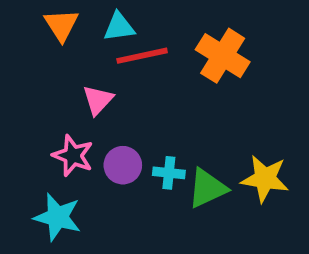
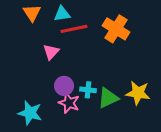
pink star: (73, 156) -> (69, 103), moved

